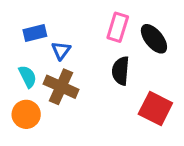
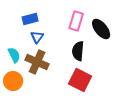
blue rectangle: (35, 33) -> (30, 19), moved
red square: (155, 109) -> (80, 80), moved

